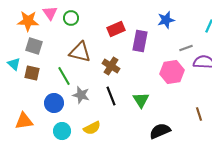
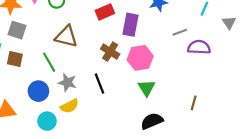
brown cross: (111, 66) -> (110, 52), moved
pink hexagon: (172, 72) -> (140, 58), moved
green triangle: (141, 100) -> (147, 88), moved
brown line: (199, 114) -> (194, 103), turned 32
yellow semicircle: (92, 128) -> (69, 106), moved

